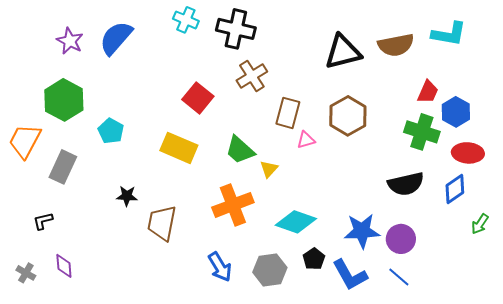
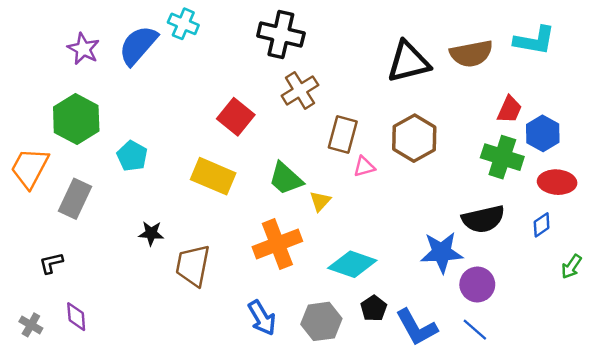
cyan cross: (186, 20) -> (183, 24), moved
blue diamond: (455, 189) -> (542, 225), size x0.7
blue star: (362, 231) -> (442, 252), moved

